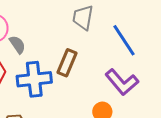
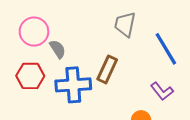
purple L-shape: (122, 82) -> (162, 91), size x0.7

